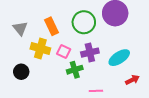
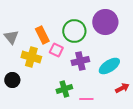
pink square: (64, 52) -> (56, 50), moved
green cross: (75, 70) -> (64, 89), moved

